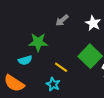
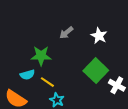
yellow line: (61, 67) -> (47, 82), moved

